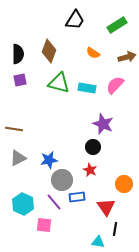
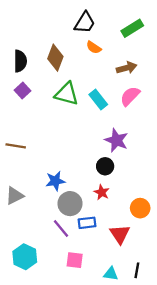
orange semicircle: (93, 53) -> (94, 47), moved
brown arrow: (127, 57) -> (127, 68), moved
purple square: (20, 80) -> (23, 90), turned -32
cyan rectangle: (87, 88) -> (98, 100), turned 42
gray triangle: (18, 158) -> (15, 196), moved
cyan hexagon: (23, 204) -> (25, 257), moved
pink square: (44, 225) -> (75, 260), moved
black line: (115, 229) -> (137, 270), moved

